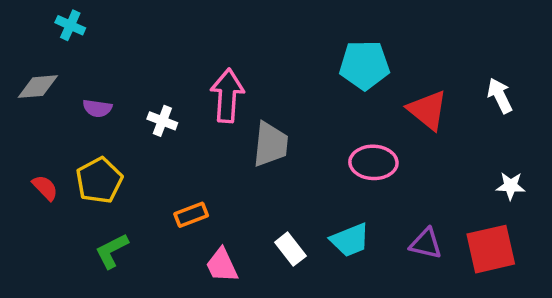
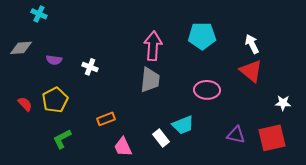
pink arrow: (227, 96) -> (153, 46), moved
white arrow: (500, 96) -> (252, 44), moved
red triangle: (428, 110) -> (251, 71), moved
cyan trapezoid: (350, 240) -> (183, 125), moved

